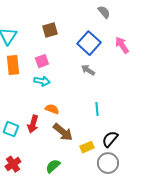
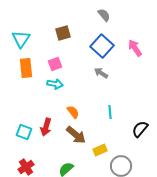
gray semicircle: (104, 12) -> (104, 15), moved
orange semicircle: (52, 109) -> (73, 112), moved, turned 32
black semicircle: (110, 139) -> (140, 129), moved

